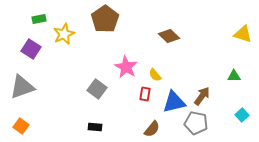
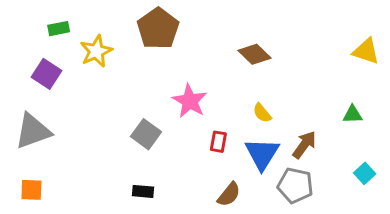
yellow semicircle: (155, 75) -> (262, 113), moved
blue triangle: (174, 102) -> (262, 154), turned -45
orange square: (21, 126) -> (31, 190), turned -35

